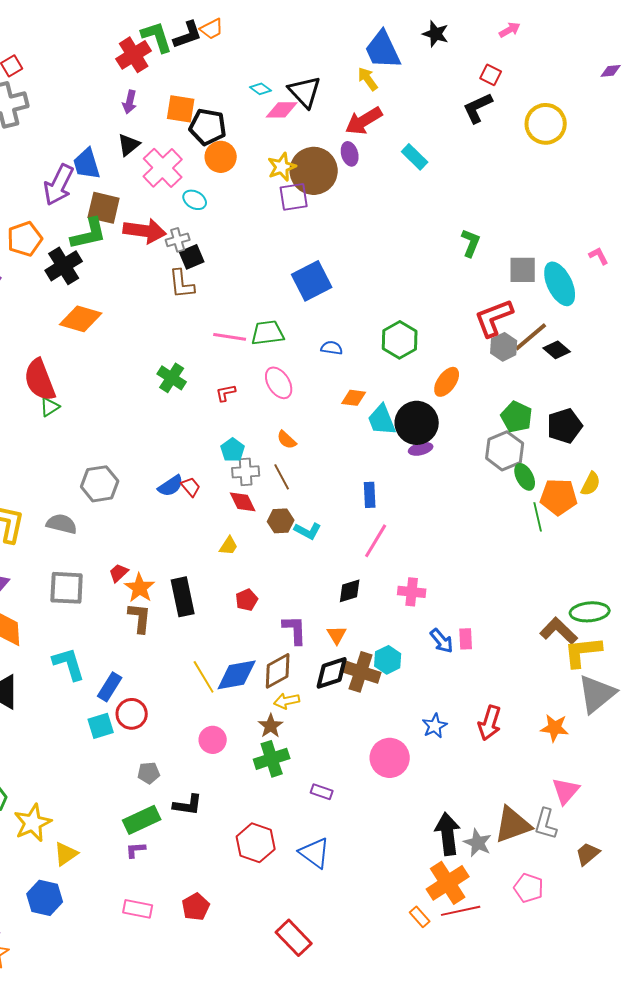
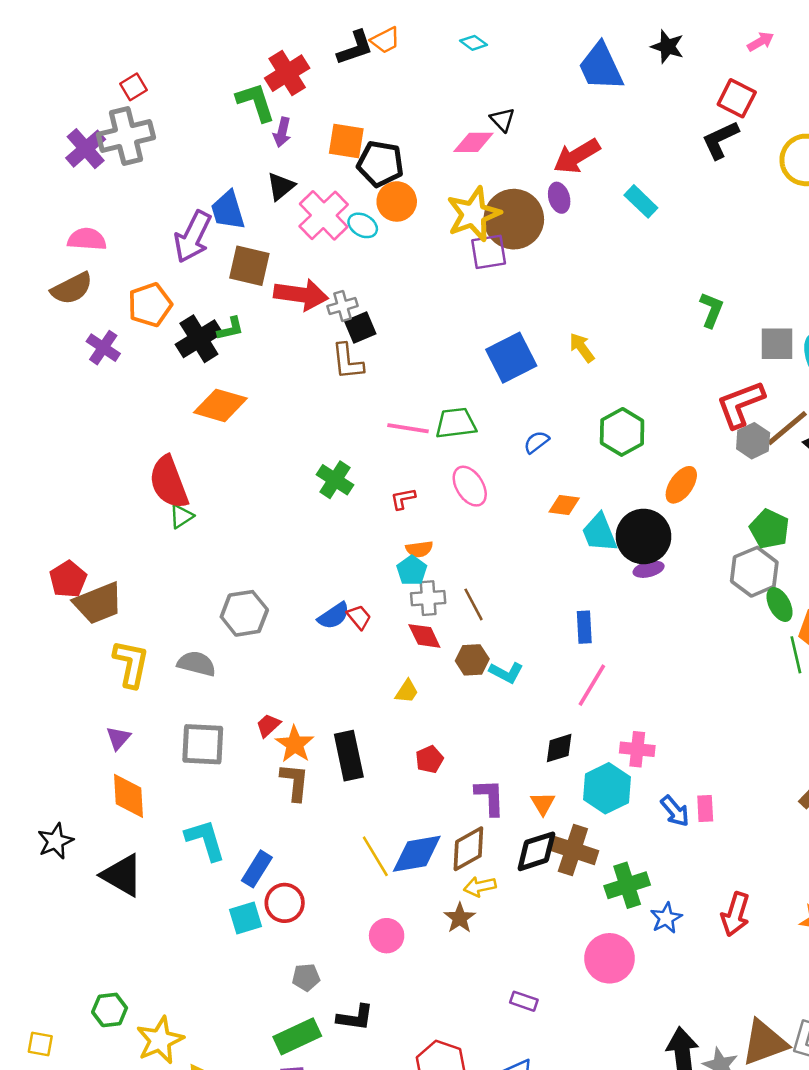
green L-shape: (157, 37) -> (256, 102), moved
red square: (491, 75) -> (737, 98), size x1.4
yellow arrow: (368, 79) -> (582, 348), moved
cyan diamond: (261, 89) -> (473, 43), moved
black triangle: (305, 92) -> (502, 120), size x0.6
yellow star: (282, 167) -> (473, 214), size x1.5
cyan ellipse: (195, 200) -> (363, 225), moved
green L-shape: (89, 234) -> (230, 329), moved, size x0.6
blue semicircle: (332, 348) -> (536, 442), turned -45
orange semicircle: (287, 440) -> (419, 549), moved, turned -50
cyan hexagon: (388, 660) -> (607, 788), moved, size x1.4
green cross: (272, 759) -> (627, 885), moved

